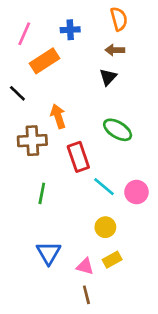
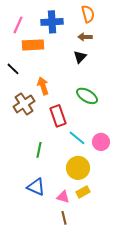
blue cross: (70, 30) -> (52, 22), size x1.5
orange rectangle: (45, 61) -> (33, 45), turned 30
brown cross: (32, 141) -> (24, 104), turned -30
green line: (42, 193) -> (39, 150), moved
yellow circle: (105, 227) -> (78, 168), size x1.5
blue triangle: (49, 253) -> (36, 187), turned -36

